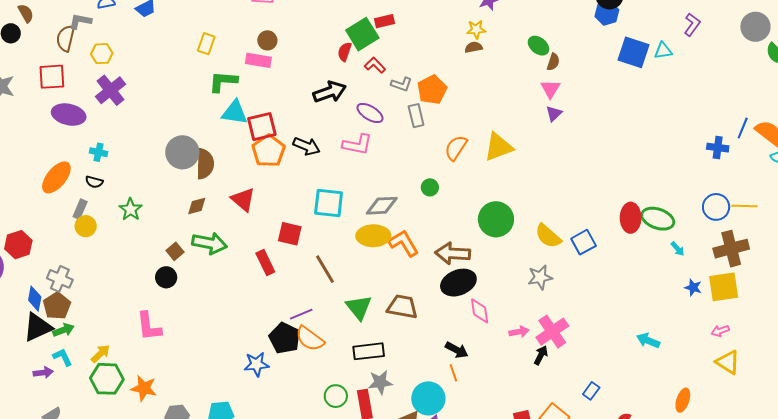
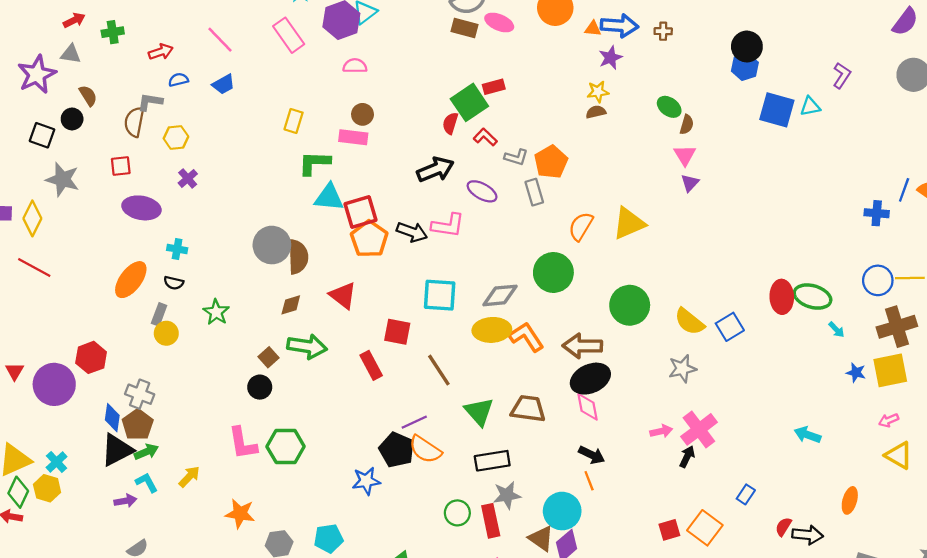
red square: (52, 77) -> (121, 166), size x0.7
purple cross: (111, 90) -> (188, 178), size x0.6
pink L-shape: (357, 145) -> (448, 225), moved
green circle: (430, 187) -> (553, 272), size x2.0
pink diamond: (480, 311) -> (588, 407), moved
green hexagon: (107, 379) -> (286, 447), moved

